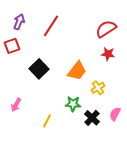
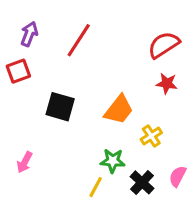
black square: (39, 69) -> (60, 107), turned -30
yellow line: (47, 121) -> (96, 187), moved

